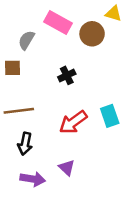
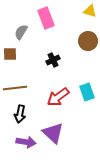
pink rectangle: (58, 22) -> (46, 18), turned 40
brown circle: (92, 34) -> (88, 41), moved
purple triangle: (67, 168) -> (53, 133), size x1.6

